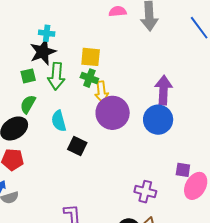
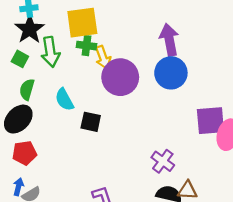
yellow square: (91, 57) -> (82, 23), size x1.4
green square: (28, 76) -> (20, 59), turned -35
purple square: (183, 170) -> (210, 121), size x1.8
purple cross: (145, 192) -> (163, 161), moved, turned 35

